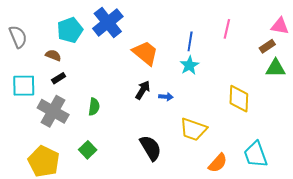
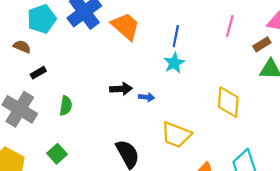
pink line: (227, 29) -> (230, 26), moved
orange trapezoid: (145, 53) -> (126, 26), moved
black rectangle: (59, 78) -> (38, 73), moved
black arrow: (143, 90) -> (121, 89), turned 54

